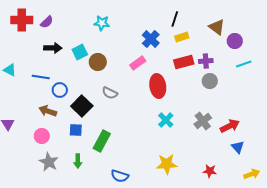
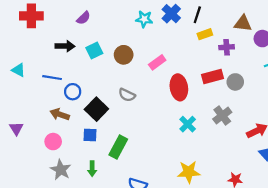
purple semicircle: (47, 22) -> (83, 18), moved
cyan star: (102, 23) -> (144, 19), moved
brown triangle: (217, 27) -> (243, 23), turned -30
blue cross: (151, 39) -> (171, 14), moved
purple cross: (206, 61) -> (227, 47), moved
brown circle: (98, 62) -> (124, 55), moved
red rectangle: (184, 62) -> (212, 77), moved
gray cross: (203, 121) -> (222, 116), moved

